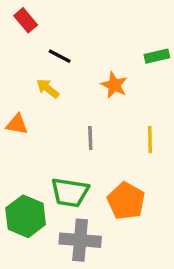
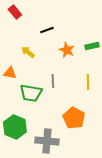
black line: (60, 56) -> (47, 30), moved, turned -48
green rectangle: (157, 56) -> (92, 46), moved
green trapezoid: (70, 192) -> (31, 93), moved

